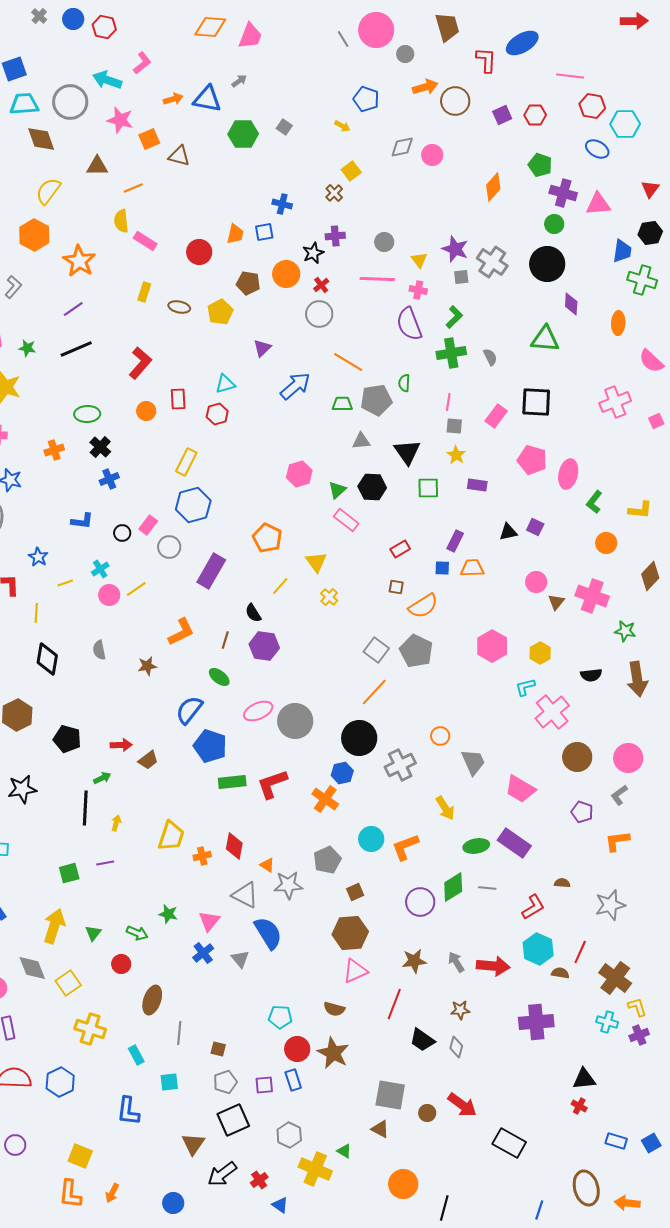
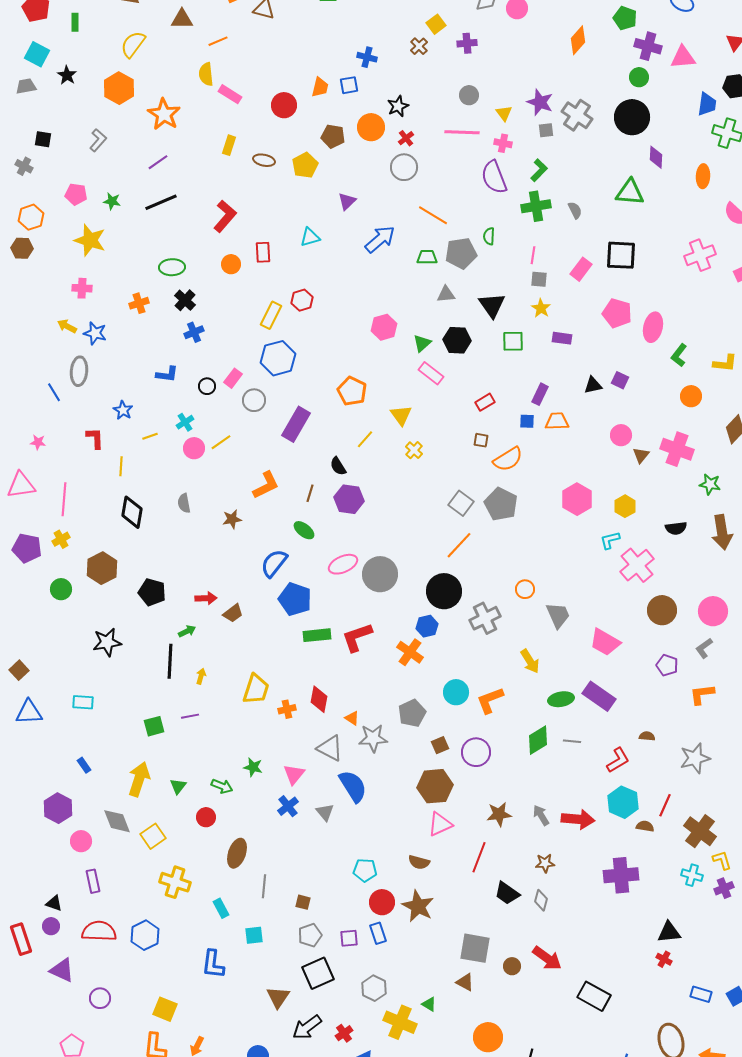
purple cross: (335, 236) -> (467, 43), moved
red hexagon: (217, 414) -> (302, 300), moved
purple circle: (420, 902) -> (476, 752), moved

